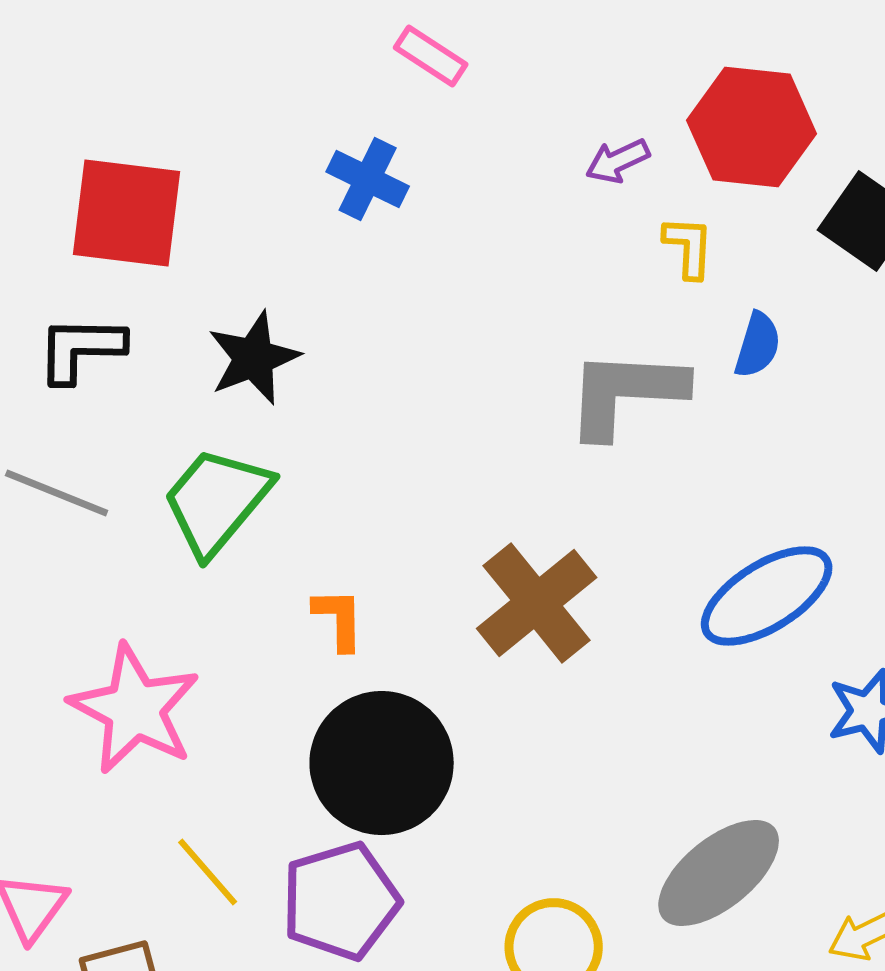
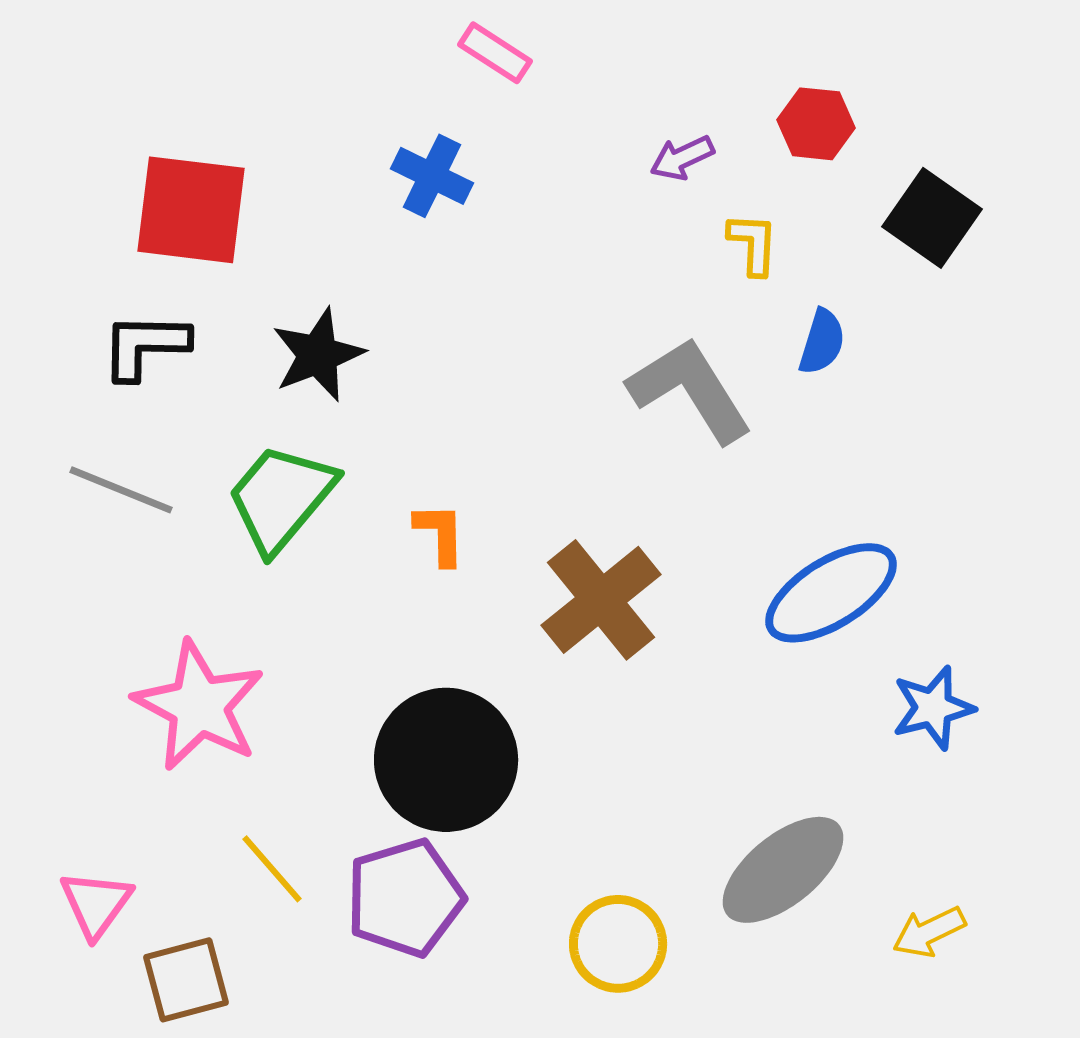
red hexagon: (752, 127) -> (816, 124), size x0.6
gray L-shape: (626, 393) -> (690, 390), turned 55
orange L-shape: (339, 619) -> (440, 534), moved

